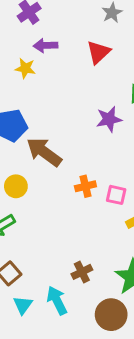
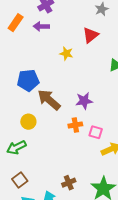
purple arrow: (45, 45) -> (41, 26), moved
yellow star: (25, 68) -> (66, 53), moved
purple star: (109, 119) -> (84, 101), moved

